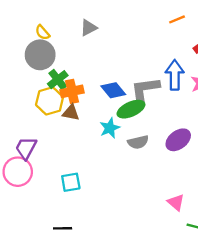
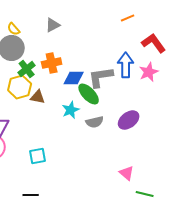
blue diamond: (113, 90) -> (74, 78), turned -50
orange cross: (72, 91) -> (52, 63), moved
green ellipse: (131, 109) -> (89, 94), turned 70

